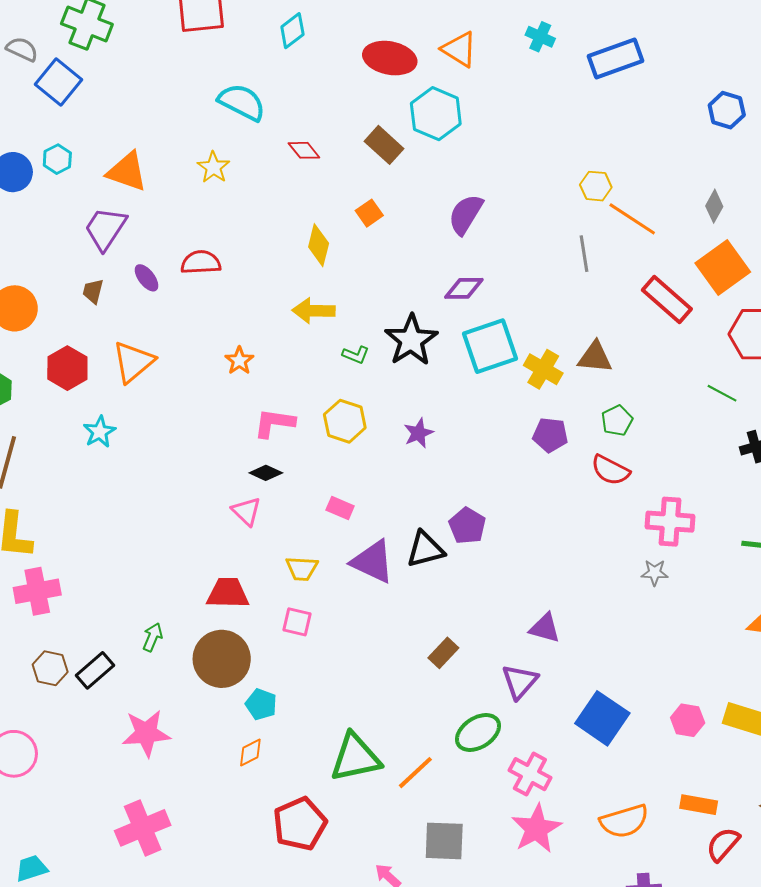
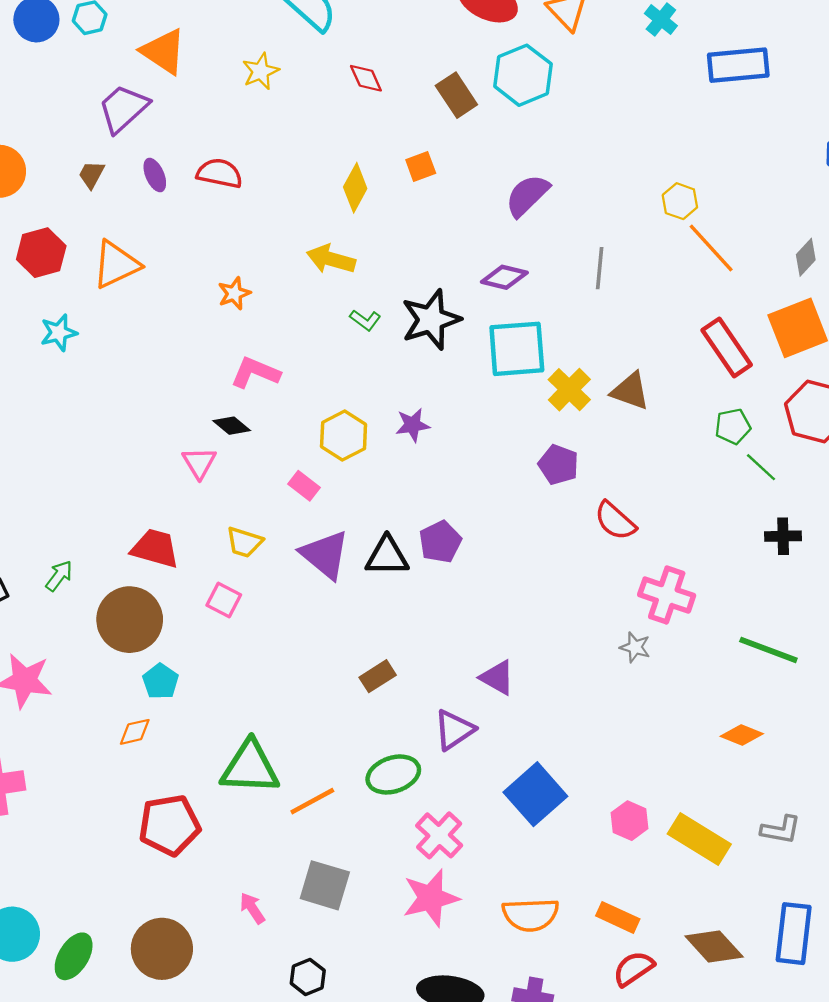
gray line: (584, 254) -> (600, 268), moved
yellow hexagon: (345, 421) -> (344, 435), moved
green pentagon: (617, 421) -> (733, 426), moved

